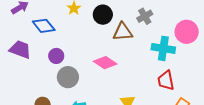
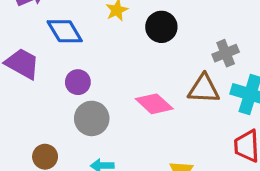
gray cross: (145, 16) -> (226, 53), moved
brown triangle: (123, 32) -> (204, 89), moved

